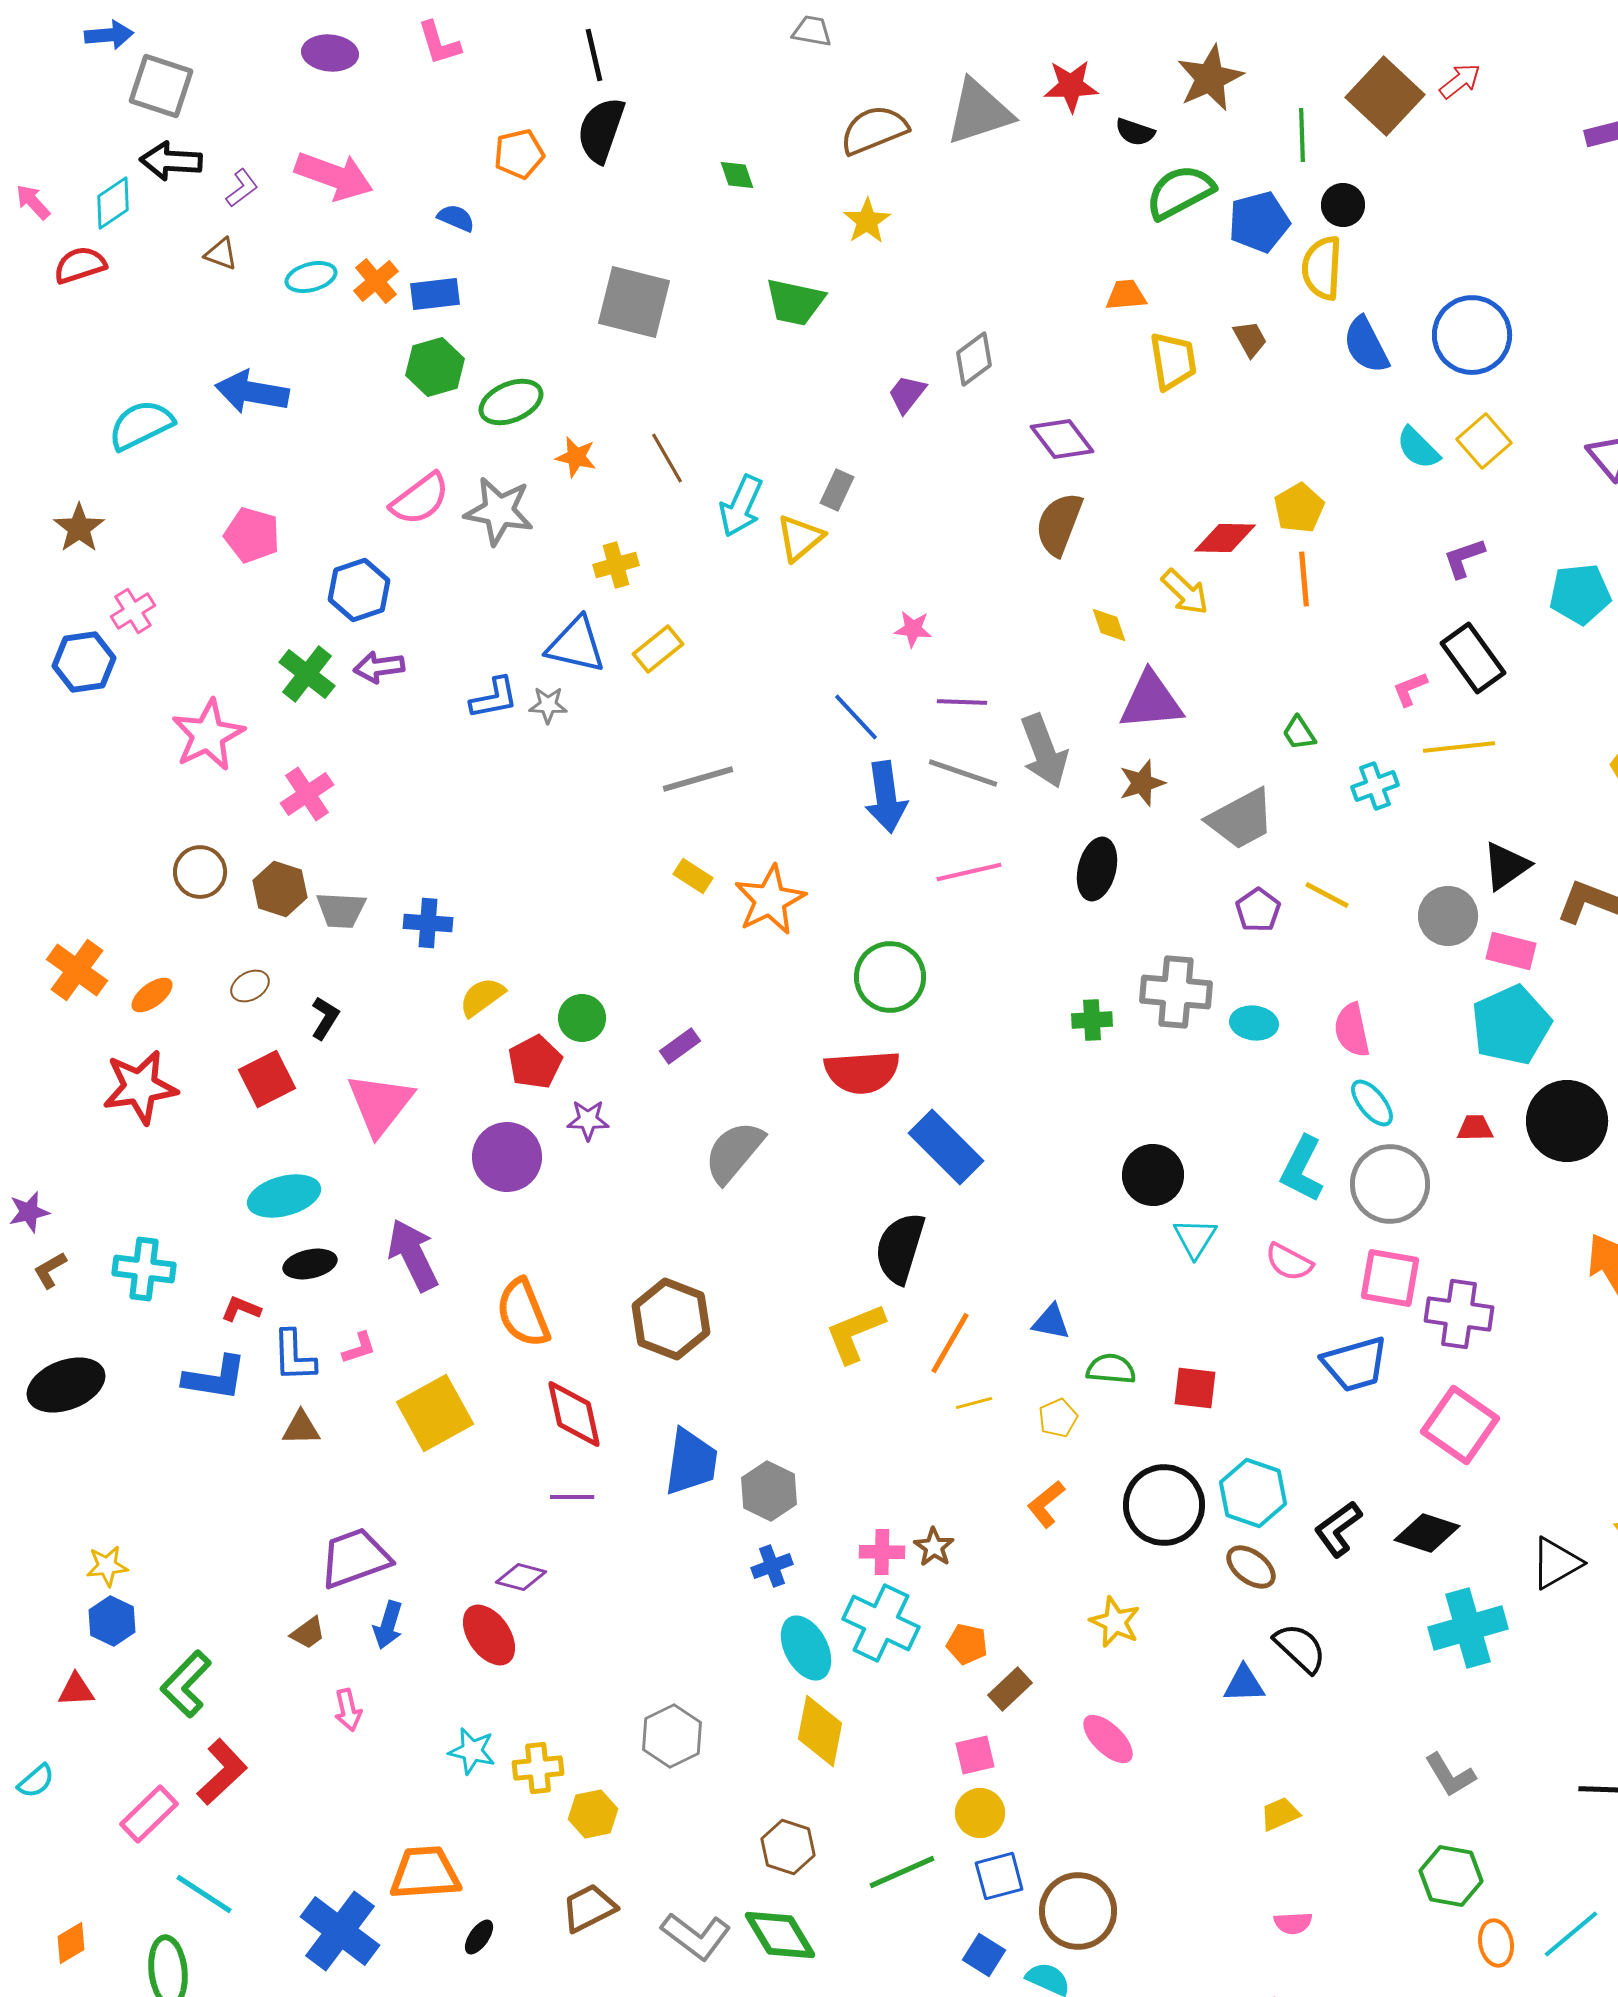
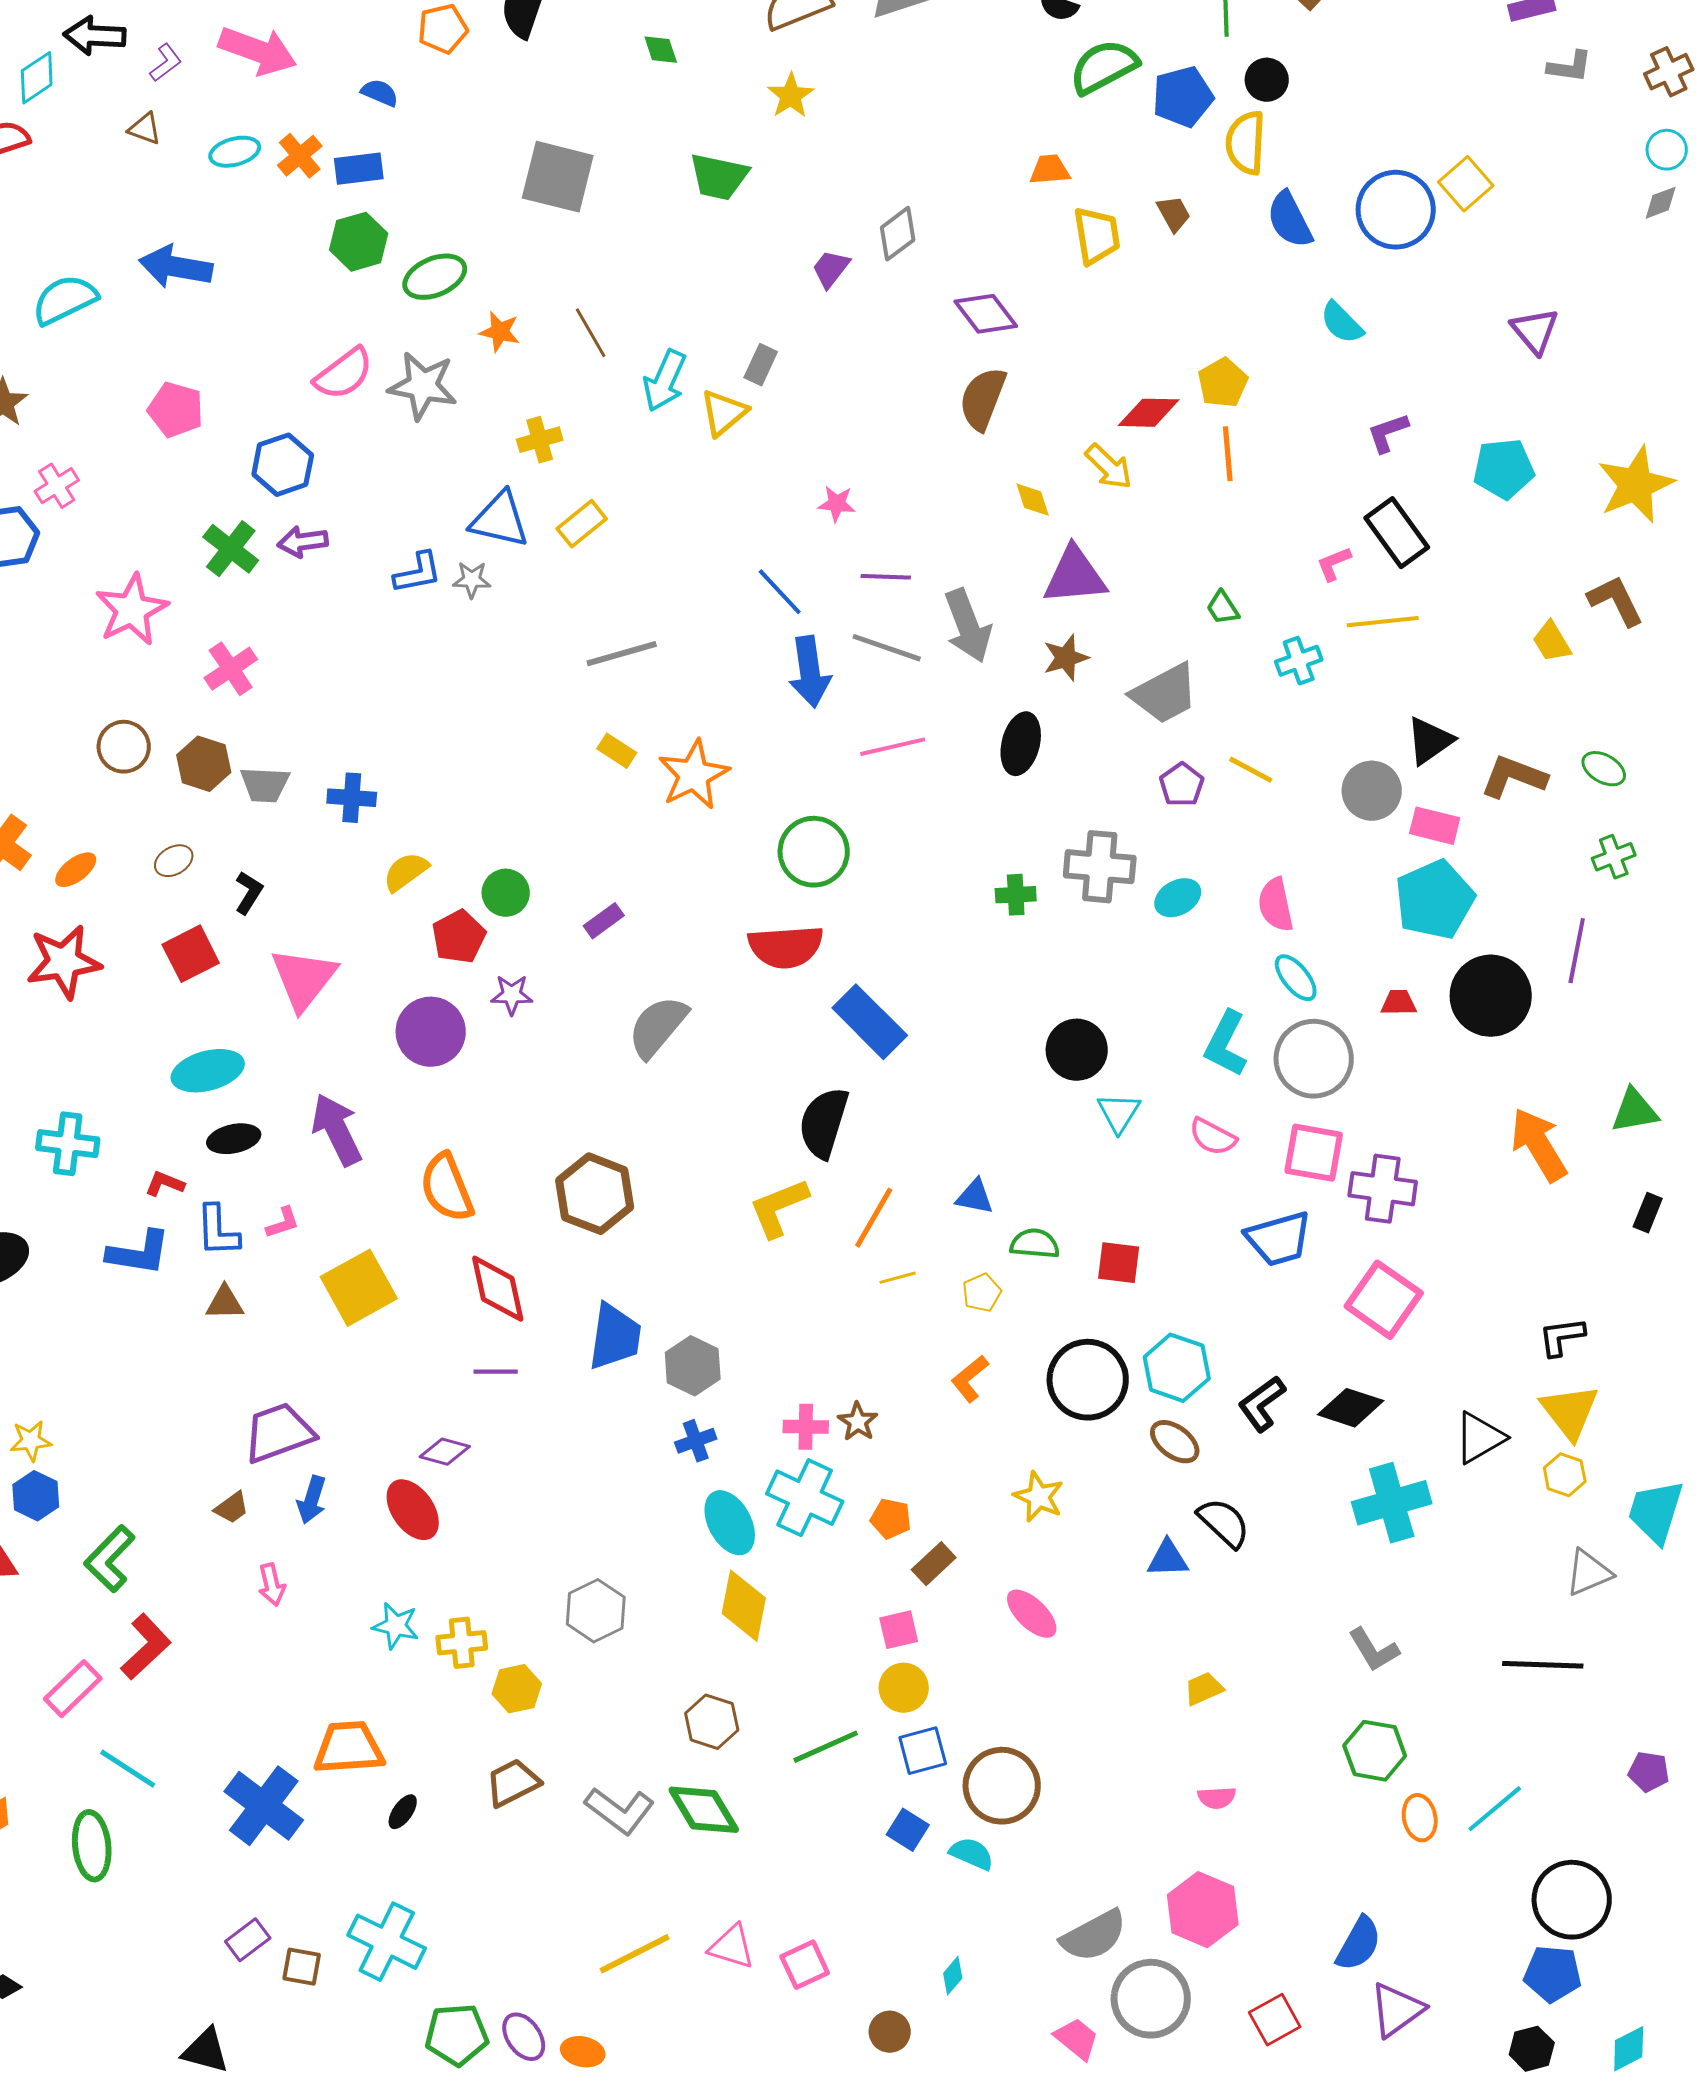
yellow square: (1484, 441) -> (1466, 184), moved
cyan ellipse: (1254, 1023) -> (1178, 898), turned -36

